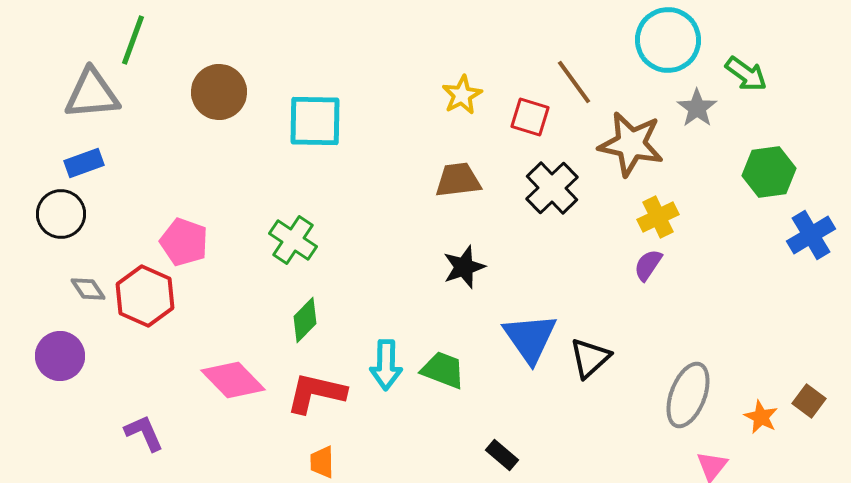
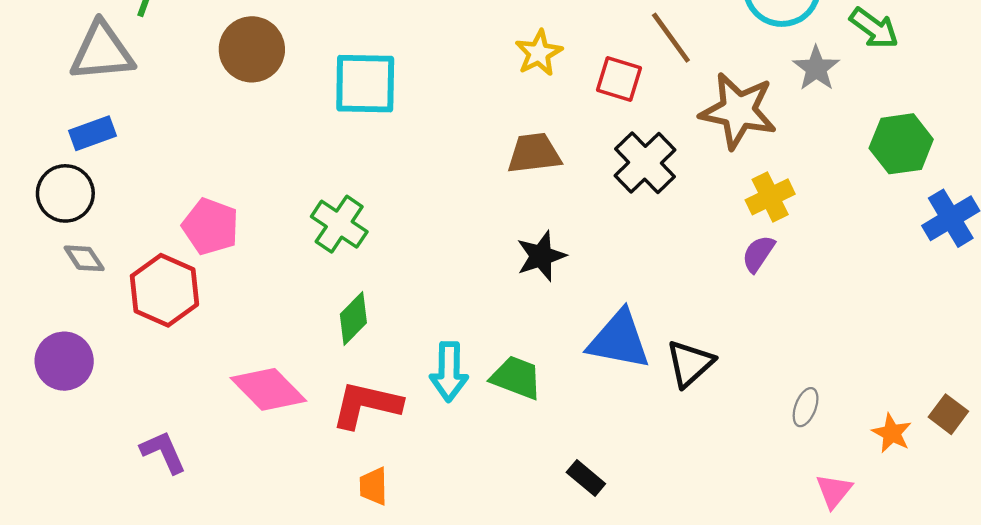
gray diamond: (88, 289) -> (84, 258), moved
blue triangle: (530, 338) -> (619, 340), turned -44
gray ellipse: (688, 395) -> (806, 407), size x0.5

